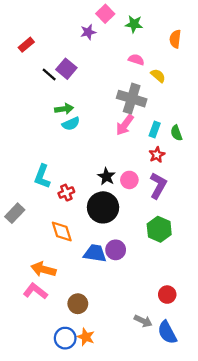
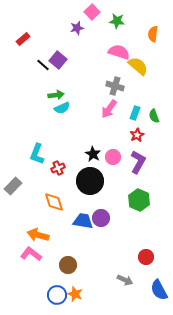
pink semicircle: (136, 60) -> (119, 52), size x1.5
yellow semicircle: (158, 76) -> (138, 66), size x1.5
gray cross: (132, 99) -> (115, 86), size x0.7
blue semicircle: (167, 332) -> (159, 290), moved

